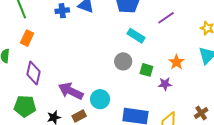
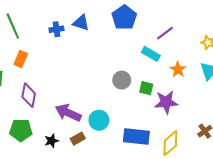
cyan rectangle: (136, 36) -> (151, 54), moved
orange star: (176, 62) -> (178, 70), moved
purple star: (165, 84) -> (166, 102), size x1.6

